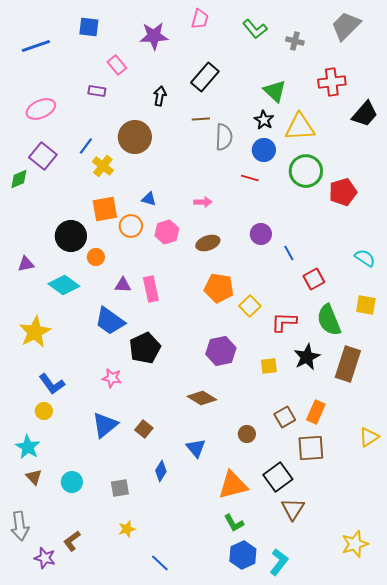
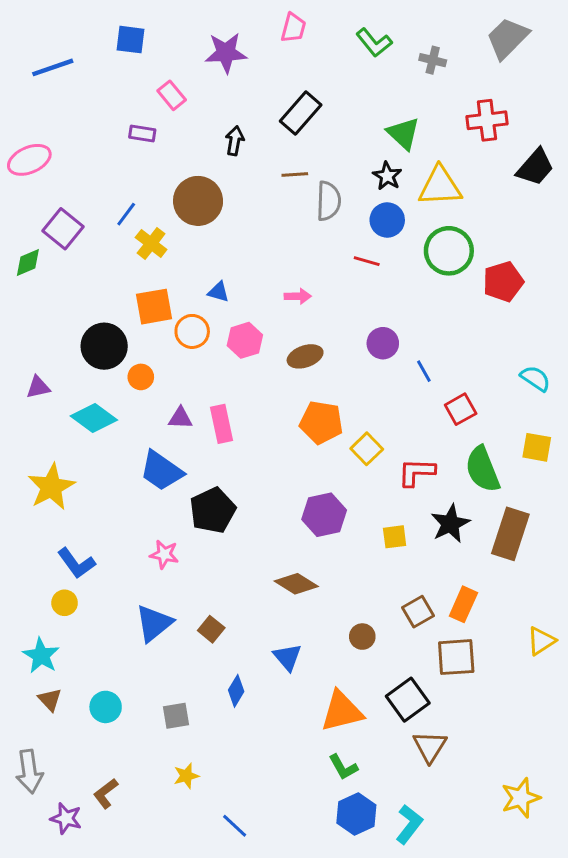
pink ellipse: (41, 109) -> (29, 160), moved

